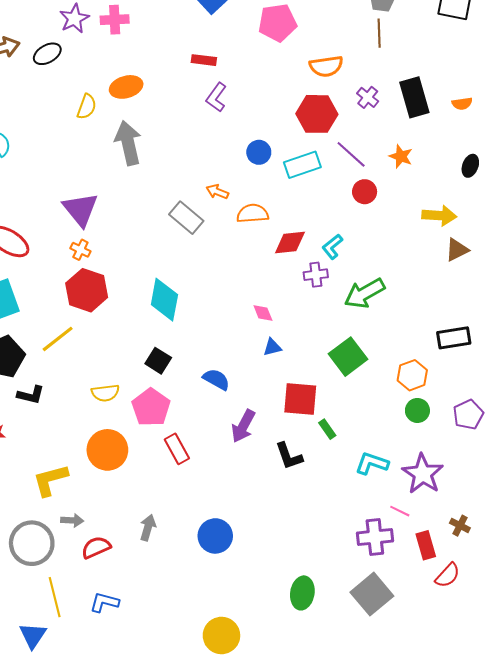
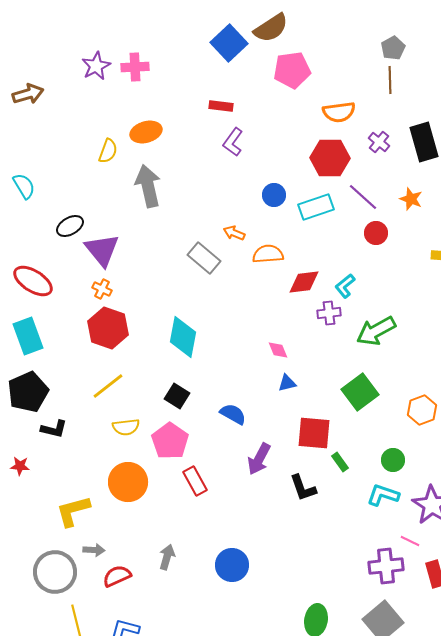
black ellipse: (47, 54) -> (70, 226), moved
yellow line: (58, 339) -> (108, 386), moved
green circle: (417, 410) -> (393, 460), moved

